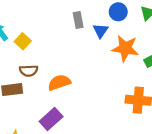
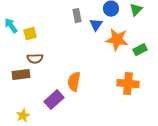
yellow square: (23, 41) -> (30, 34), turned 32
orange semicircle: (59, 83) -> (74, 82), moved, turned -60

